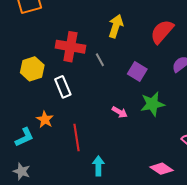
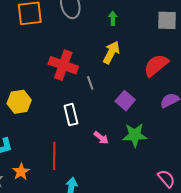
yellow hexagon: (32, 69) -> (19, 102), moved
white rectangle: (63, 87) -> (71, 115), moved
orange star: (45, 120) -> (21, 172), moved

